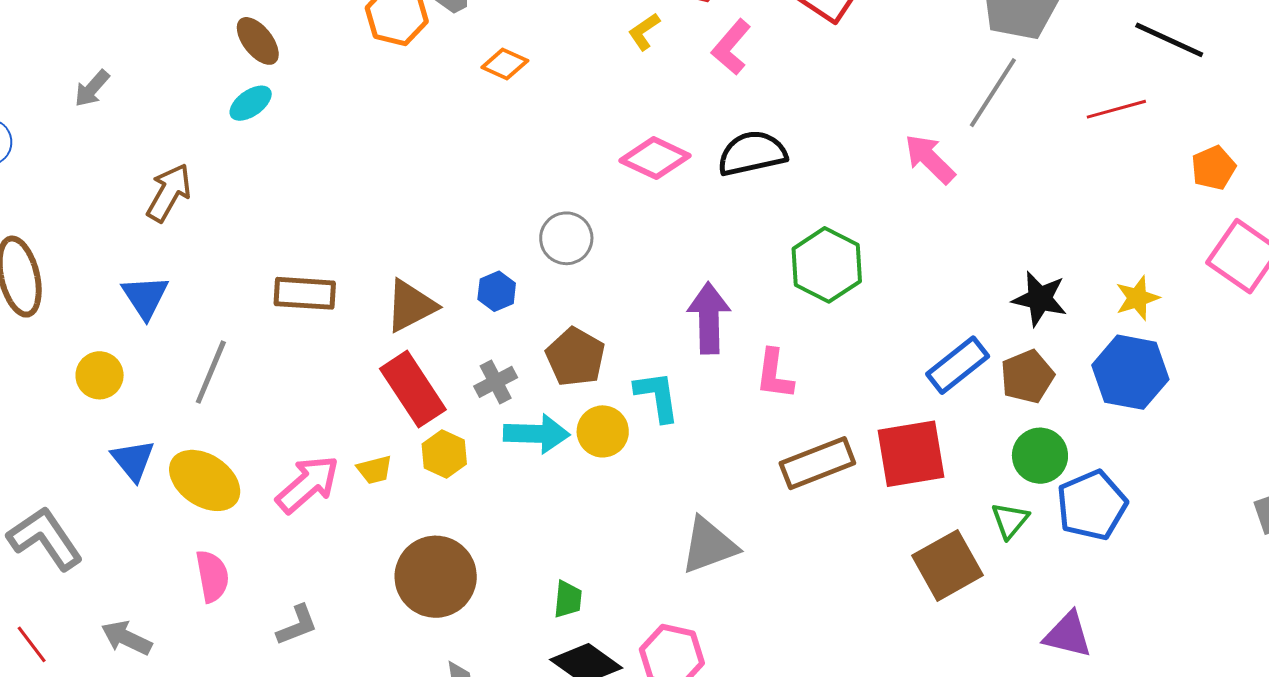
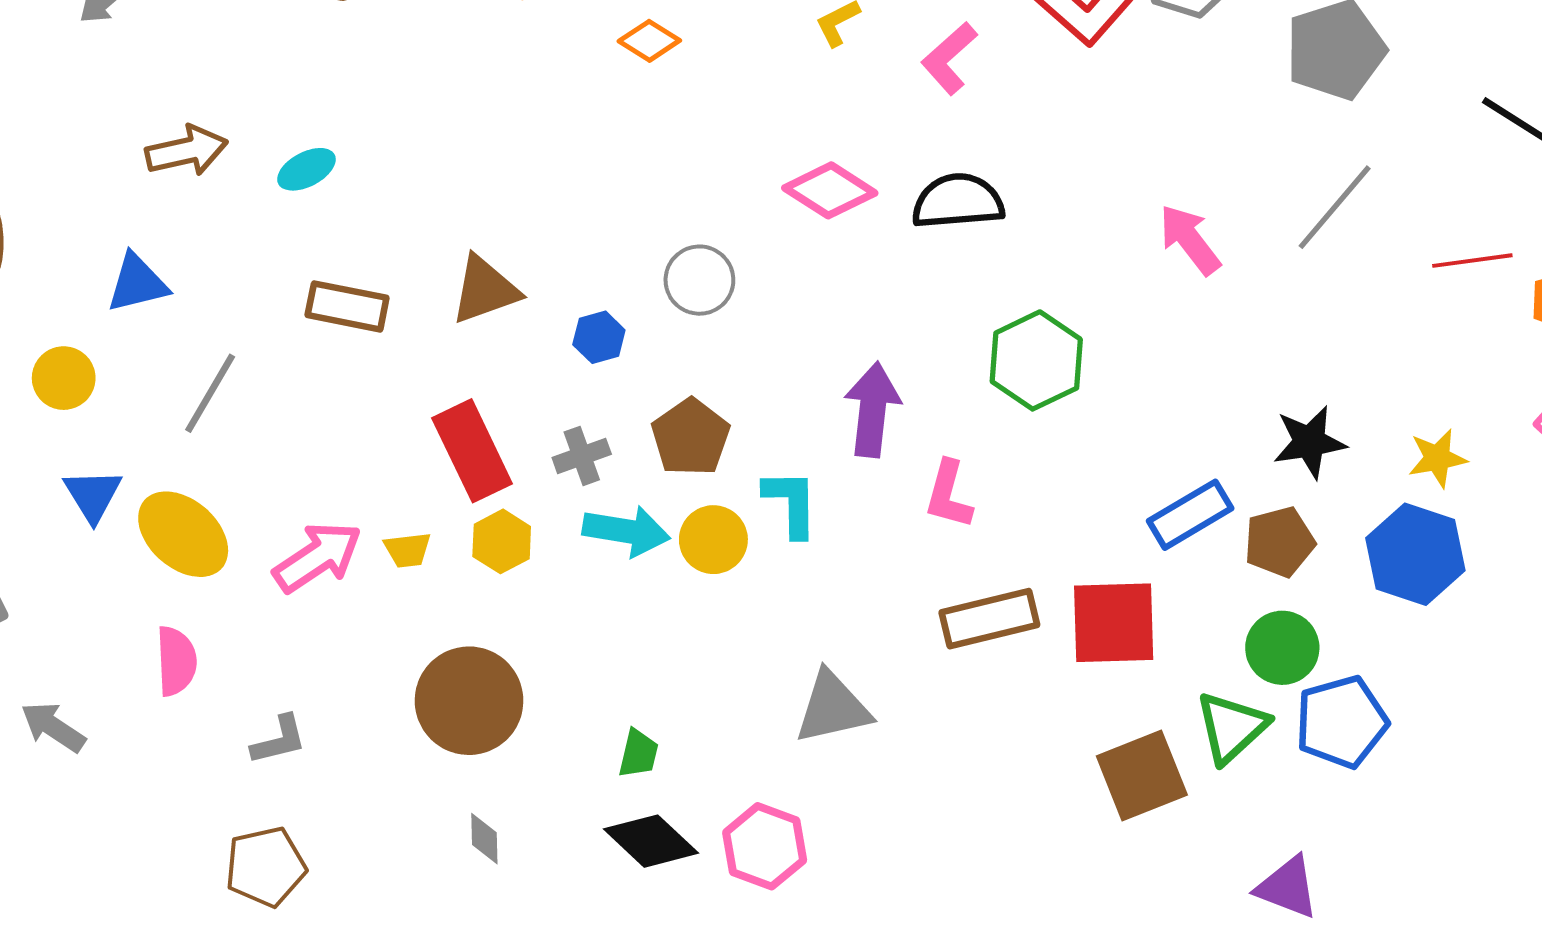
gray line: (993, 93) -> (1335, 207), moved
cyan ellipse: (251, 103) -> (306, 169), moved
red line: (1116, 109) -> (1472, 261), moved
brown arrow: (169, 193) -> (187, 151), turned 40
blue triangle: (145, 297) -> (137, 283), turned 42
black star: (1040, 299) -> (1309, 442), turned -30
brown triangle: (411, 306) -> (485, 290), moved
green triangle: (1010, 520) -> (1232, 727), size x1.5

